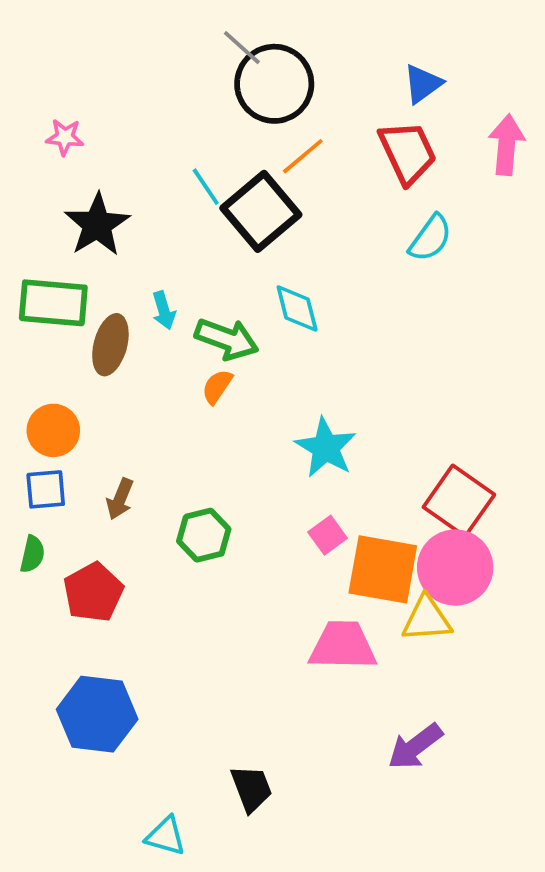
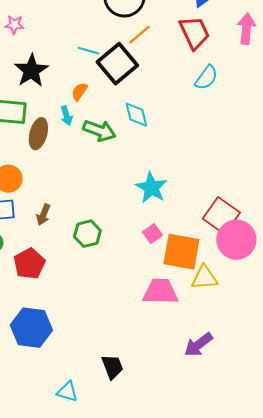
cyan line: (206, 187) -> (88, 51), turned -40
orange semicircle: (217, 387) -> (79, 92), moved
pink circle: (455, 568) -> (236, 240), moved

